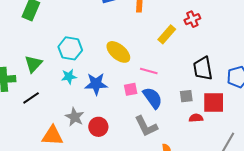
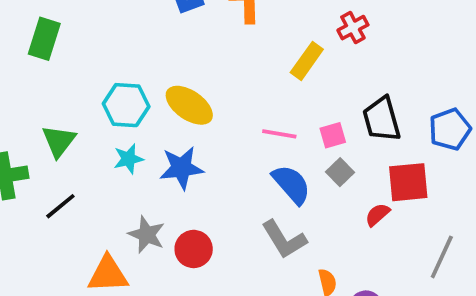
yellow ellipse: (118, 52) -> (189, 105), moved
pink square: (131, 89) -> (333, 135), moved
gray square: (186, 96) -> (340, 172), moved, turned -32
red semicircle: (196, 118) -> (377, 215), turned -32

